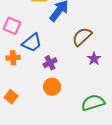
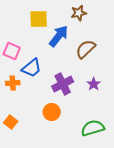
brown semicircle: (82, 37) -> (86, 49), moved
purple cross: (50, 63) -> (63, 84), moved, size x1.5

